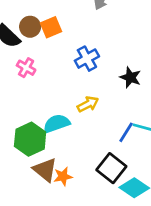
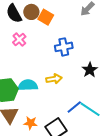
orange square: (51, 27) -> (46, 17), turned 35
orange star: (63, 176) -> (31, 123), moved

